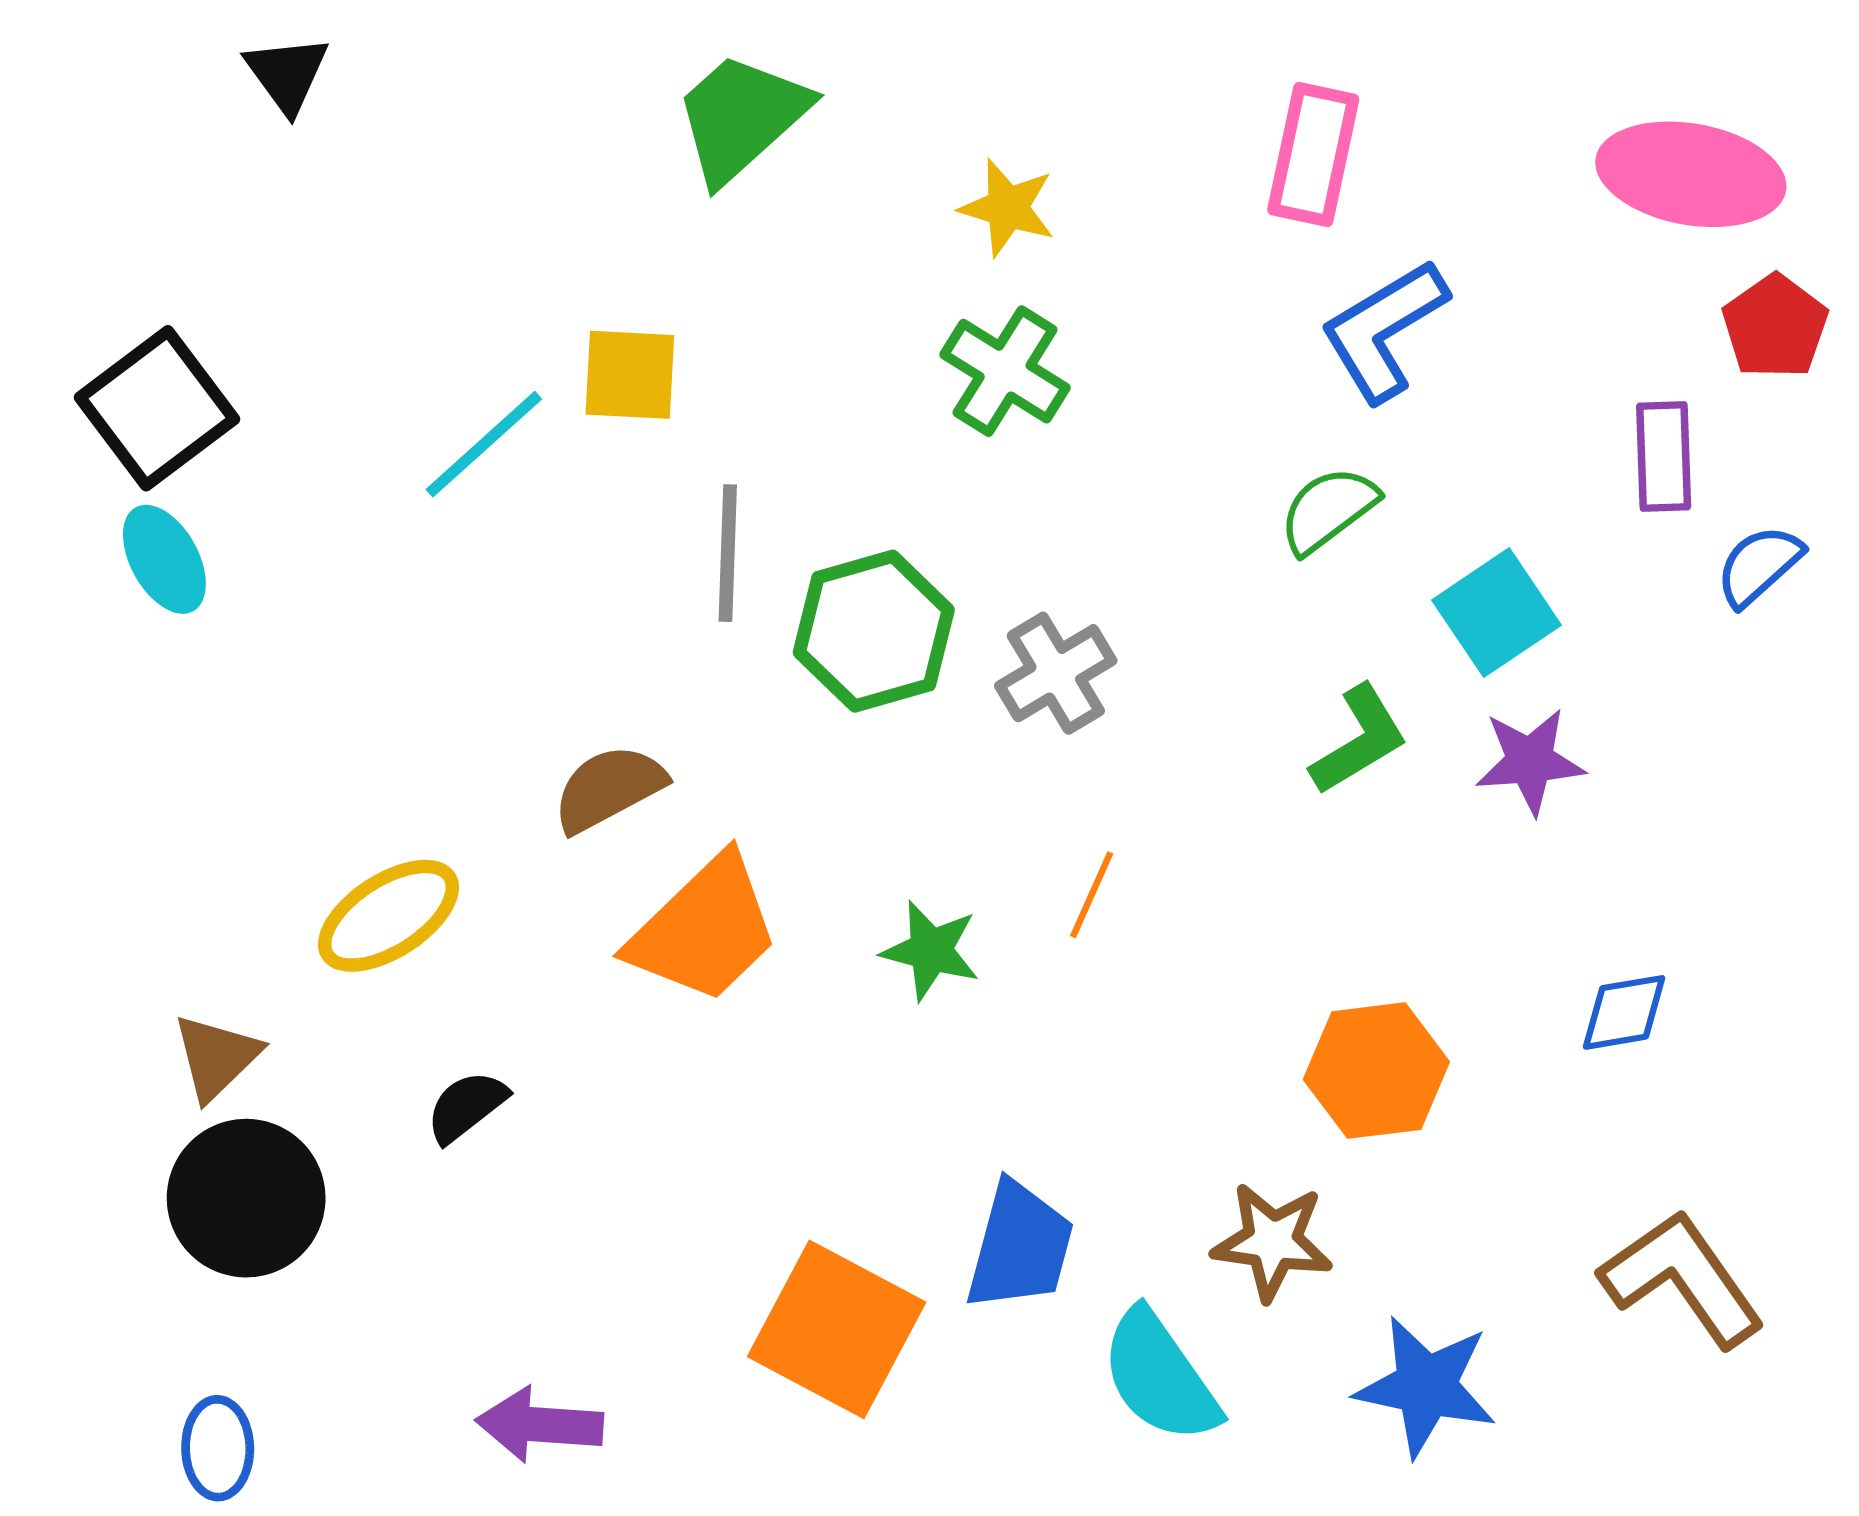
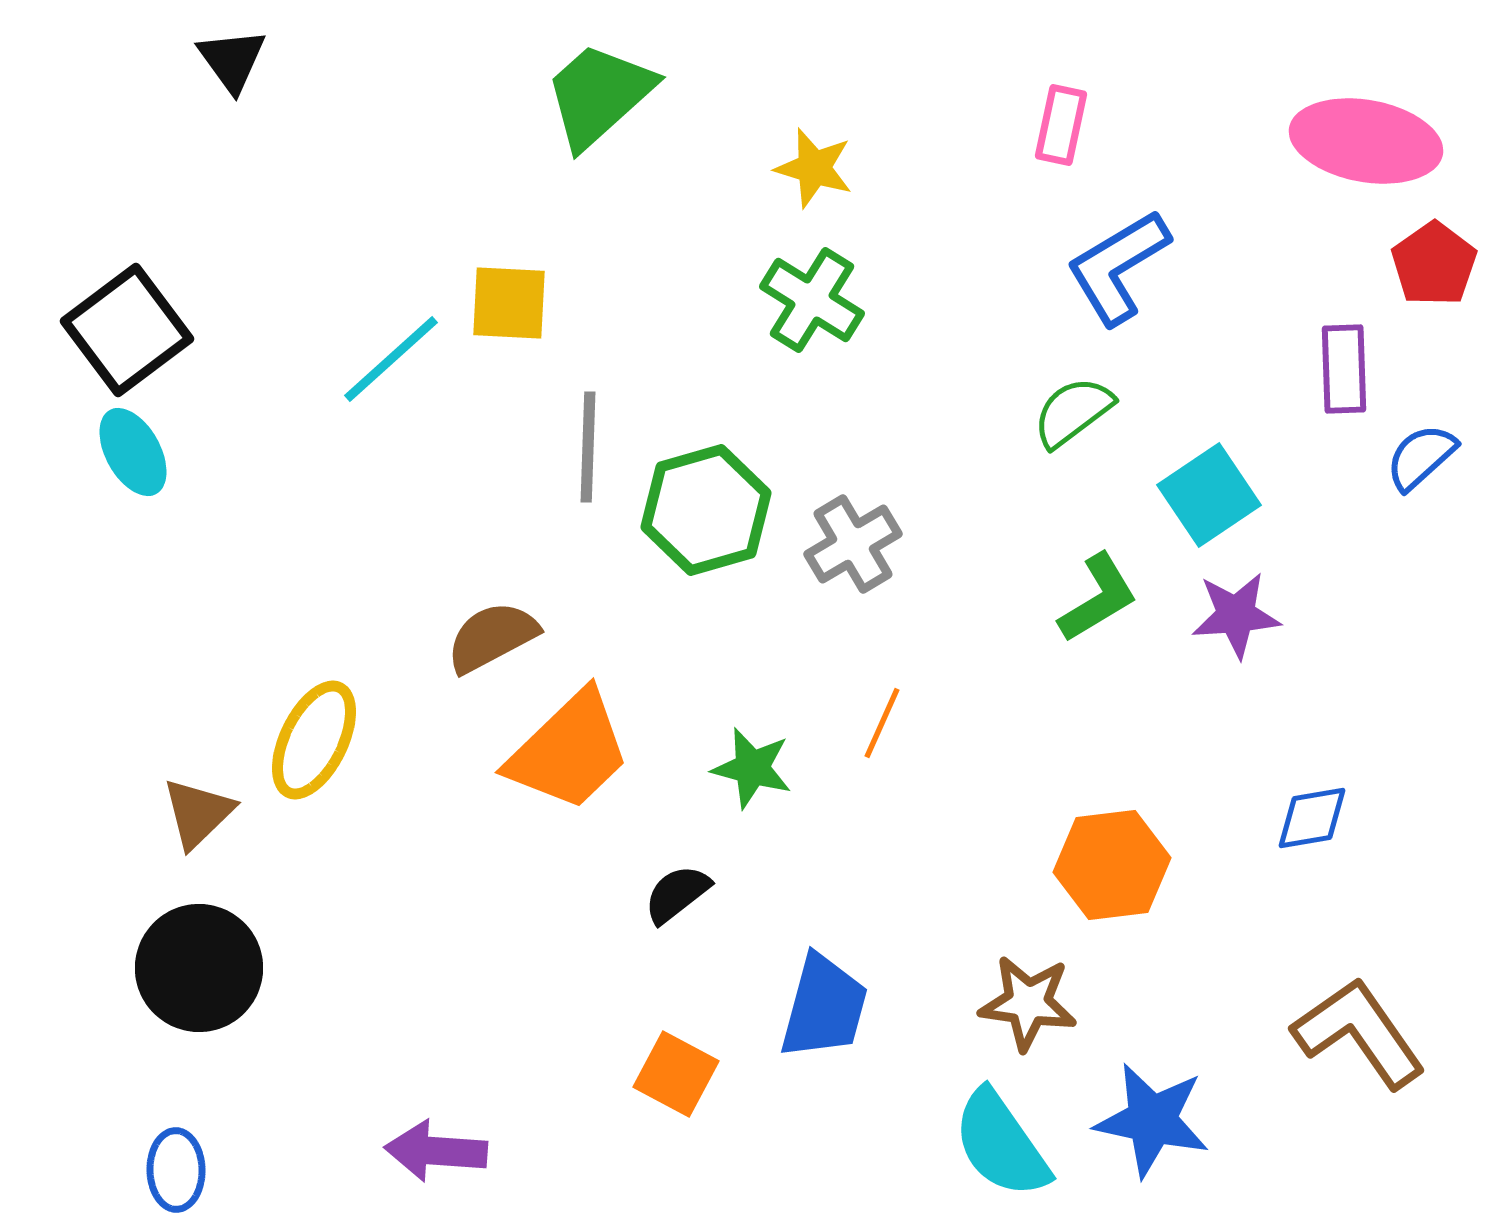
pink rectangle: (1313, 154) -> (1061, 125), size x0.7
yellow ellipse: (388, 916) -> (314, 740), turned -31
brown triangle: (216, 1057) -> (198, 813), moved
black semicircle: (466, 1106) -> (677, 894), moved
orange square: (837, 1329) -> (676, 1074), size x0.6
cyan semicircle: (1160, 1376) -> (1001, 1144), moved

